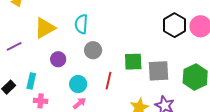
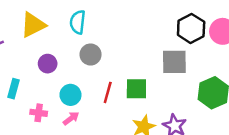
green square: (133, 62) -> (136, 89), moved
gray square: (159, 71) -> (174, 62), moved
pink cross: (41, 101) -> (39, 113), moved

